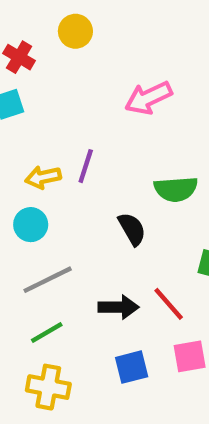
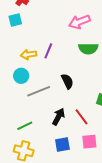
green semicircle: (176, 189) -> (88, 49), moved
gray line: (48, 280) -> (39, 91), moved
black arrow: (119, 307) -> (58, 117), turned -66

